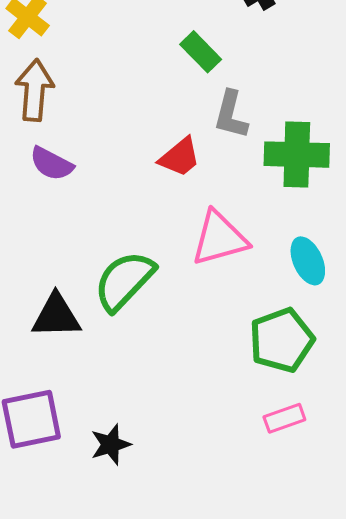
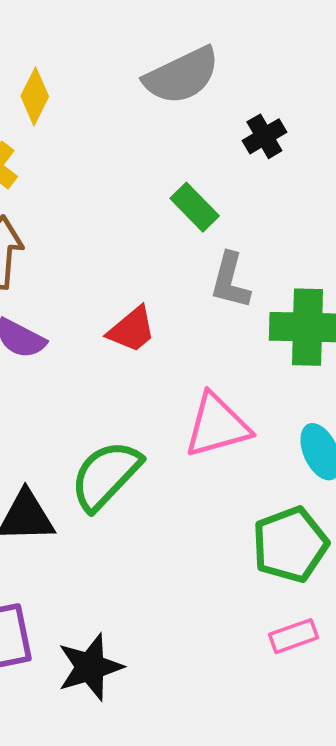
red trapezoid: (180, 157) -> (132, 330), moved
black star: (111, 444) -> (90, 667), size x1.4

